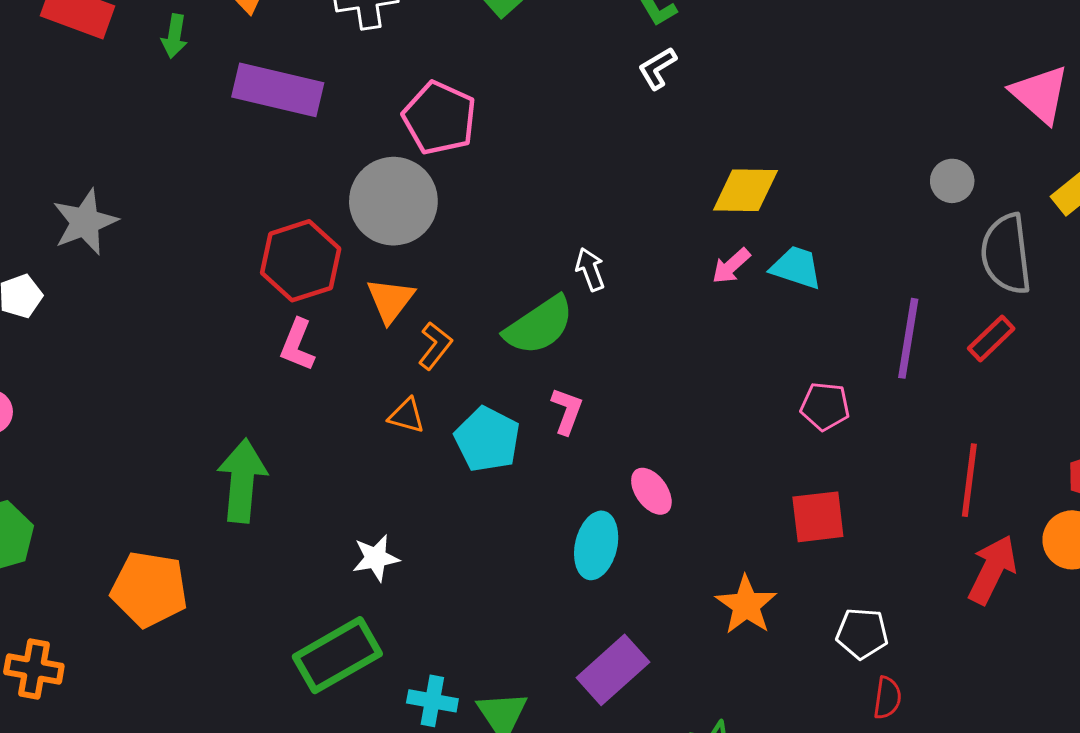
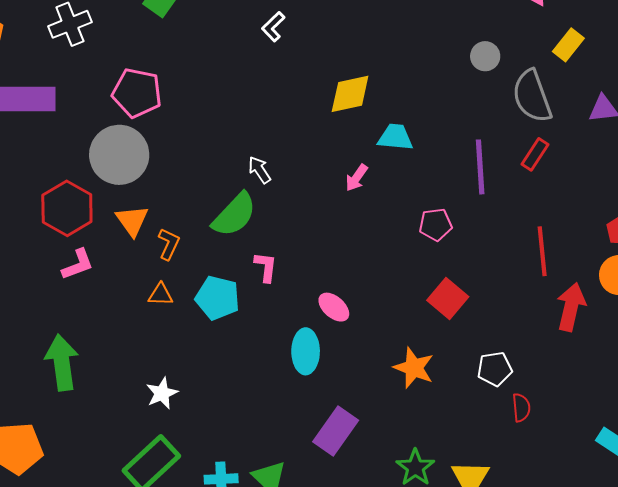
pink arrow: (731, 266) -> (356, 178), moved
pink L-shape: (297, 345) -> (78, 264), turned -120
red square: (818, 517) -> (448, 299), turned -30

